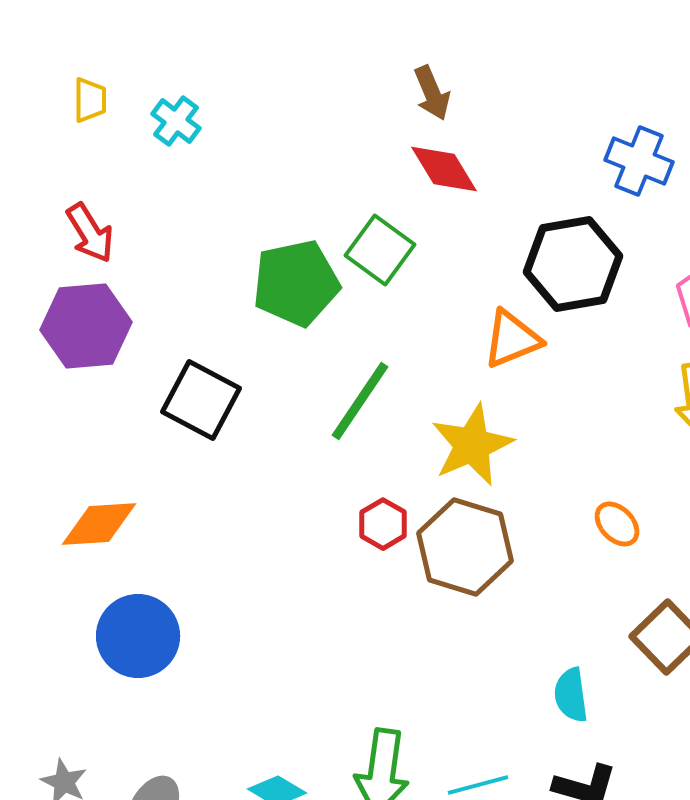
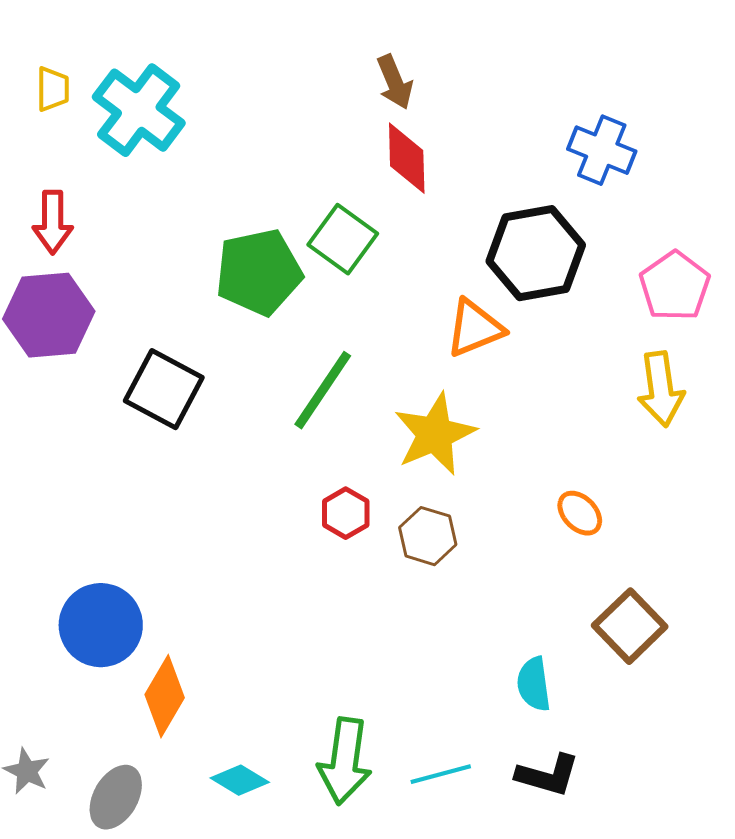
cyan cross: (176, 121) -> (139, 110), size x1.8
red diamond: (444, 169) -> (407, 158), turned 30
red arrow: (90, 233) -> (53, 222), turned 32
orange diamond: (99, 524) -> (165, 696), moved, turned -56
brown hexagon: (465, 547) -> (428, 536), size x0.6

